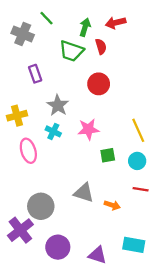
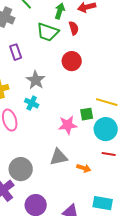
pink star: (88, 129) -> (68, 125), moved
yellow line: (138, 130) -> (107, 102), turned -50
green square: (108, 155) -> (87, 114), moved
cyan circle: (137, 161) -> (106, 129), size x1.5
gray triangle: (84, 193) -> (59, 157), turned -30

